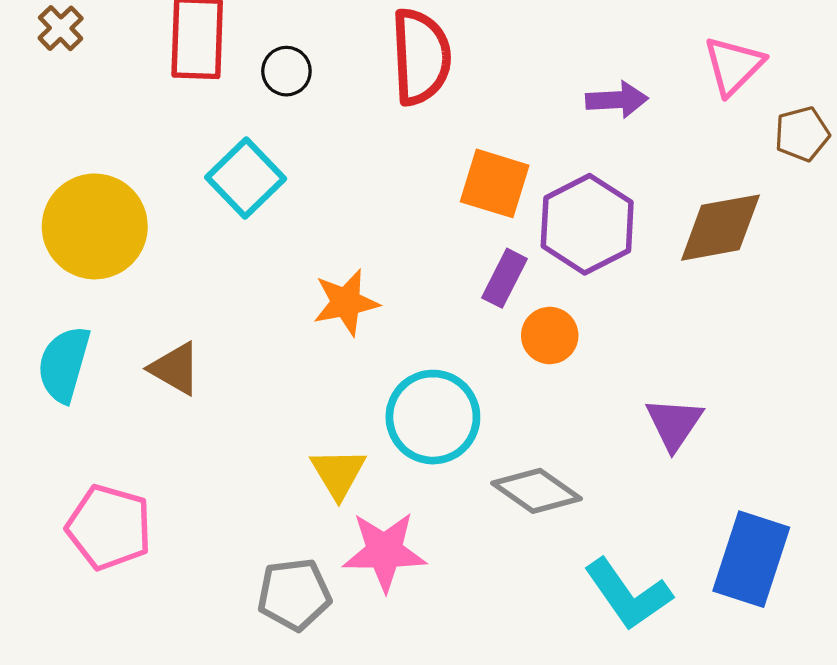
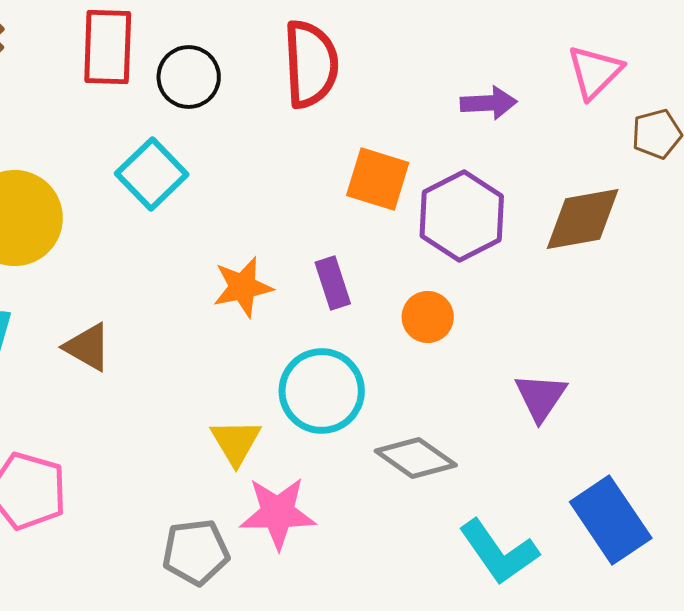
black circle: (286, 71) -> (189, 77), size x1.4
purple rectangle: (505, 278) -> (333, 283), moved, turned -45
blue rectangle: (751, 559) -> (611, 520), turned -52

